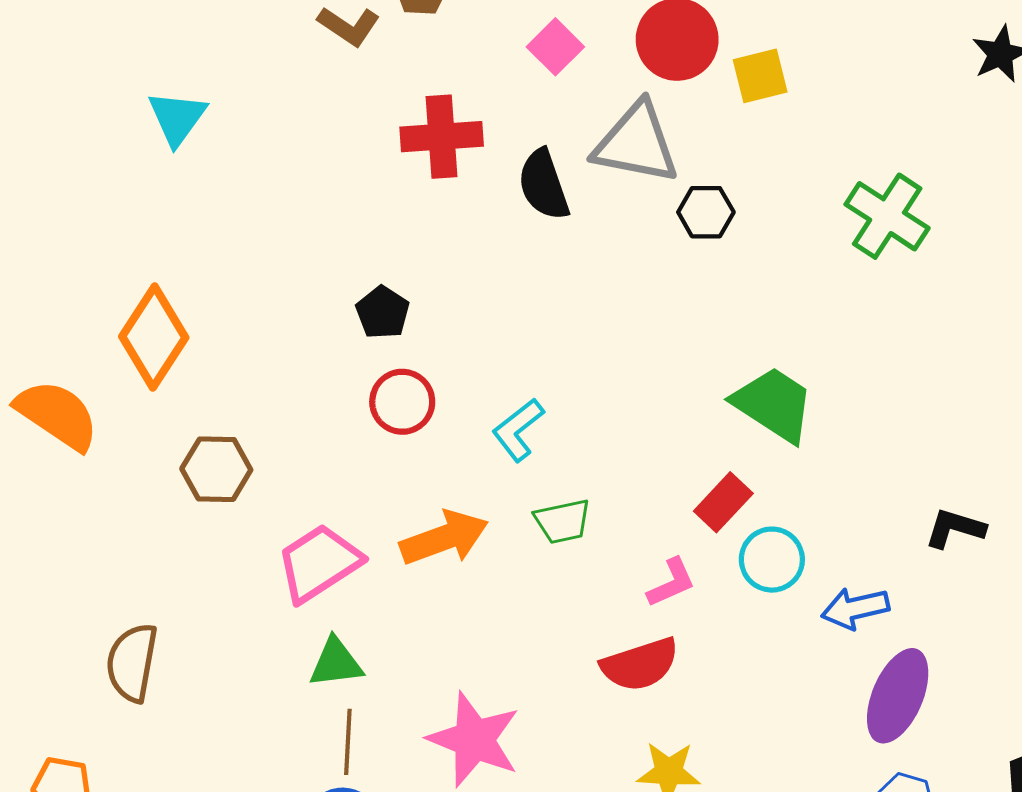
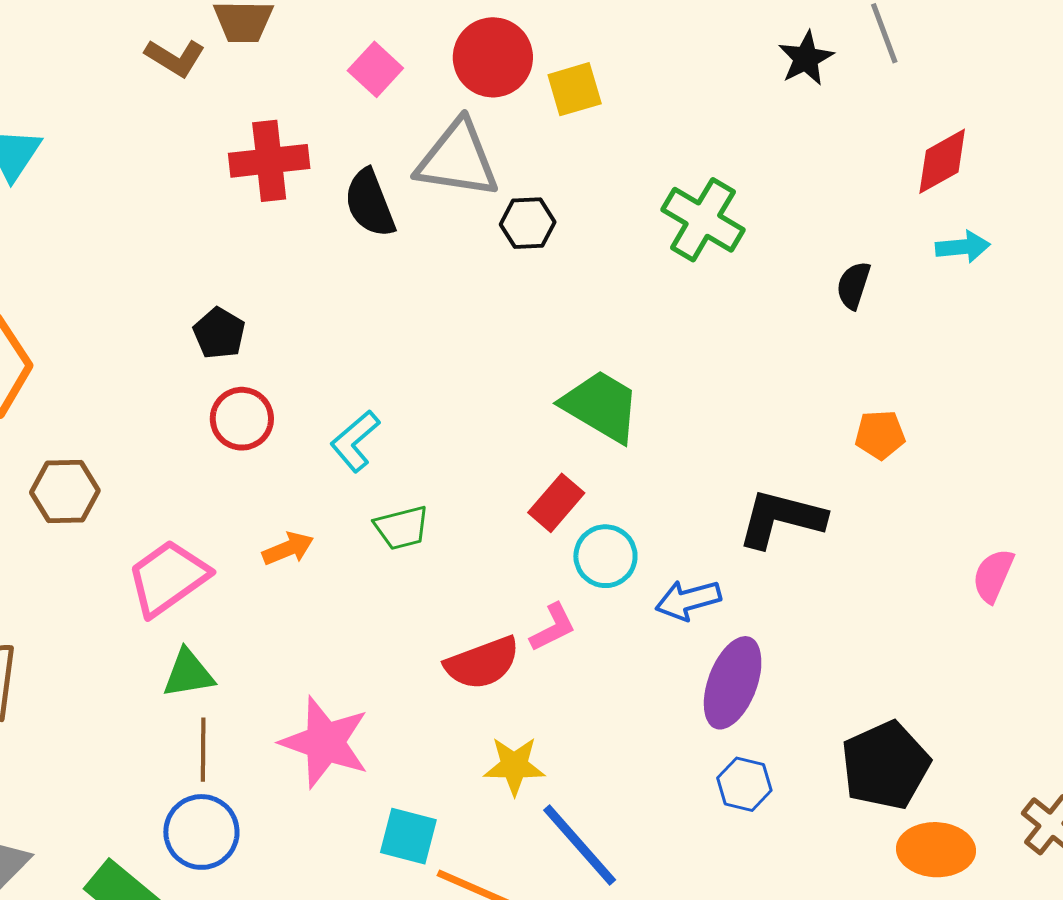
black L-shape: (955, 528) -> (781, 519), size x1.5
orange arrow: (444, 538) -> (288, 549), size x0.6
pink L-shape: (671, 583) -> (553, 627), moved

